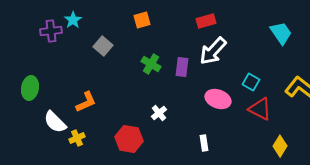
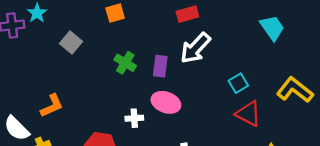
cyan square: (251, 82) -> (238, 83), turned 30
pink ellipse: (218, 99) -> (166, 102), moved
white cross: (159, 113) -> (134, 118), turned 35

